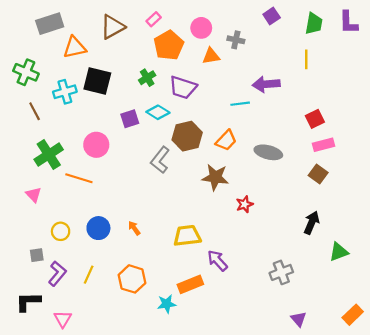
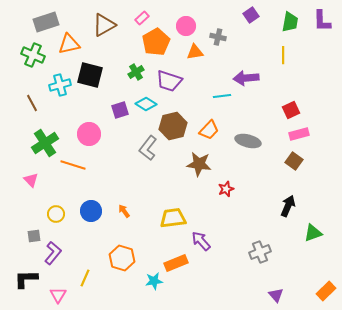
green cross: (26, 72) -> (33, 55), moved
yellow line: (89, 275) -> (85, 278), moved

